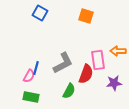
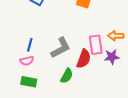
blue line: (36, 68) -> (30, 45), moved
pink semicircle: (29, 76) -> (27, 61), turned 48
purple star: (114, 83) -> (112, 57), moved

